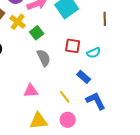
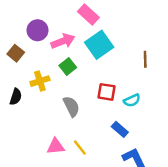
yellow cross: (18, 22) -> (40, 81), moved, turned 35
green square: (37, 33) -> (68, 67), moved
yellow line: (65, 97) -> (80, 148), moved

